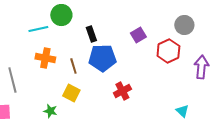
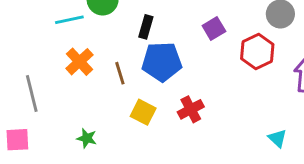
black rectangle: (91, 34) -> (146, 27), turned 35
orange cross: (45, 58) -> (79, 62), turned 36
yellow square: (71, 93) -> (143, 112), moved

